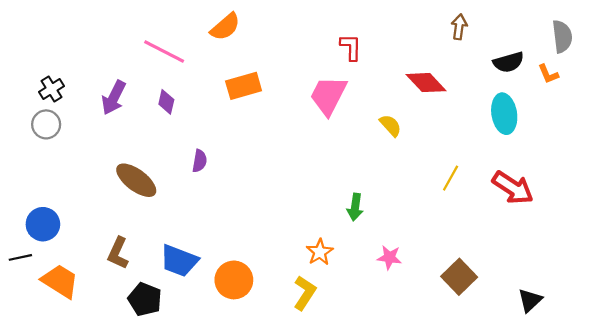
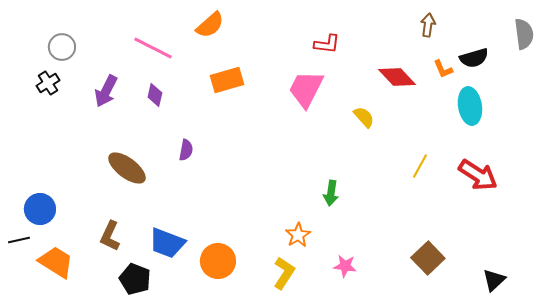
red L-shape: (351, 47) -> (327, 44), turned 96
orange L-shape: (548, 74) -> (443, 69), moved
gray circle: (46, 124) -> (62, 47), moved
pink star: (389, 257) -> (345, 266), moved

